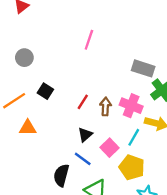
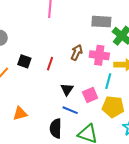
red line: (83, 102) -> (50, 64), moved
brown arrow: (105, 107) -> (77, 53), moved, turned 35
orange triangle: (28, 128) -> (20, 114), moved
pink square: (109, 148) -> (90, 95), turned 35

